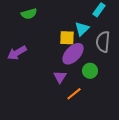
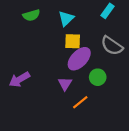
cyan triangle: (82, 29) -> (66, 18), moved
gray semicircle: (103, 42) -> (112, 46), turned -60
purple arrow: (17, 53) -> (19, 79), moved

